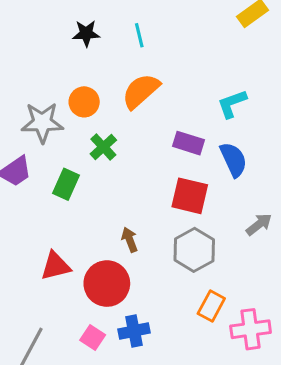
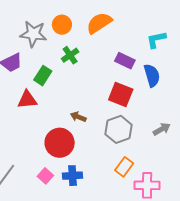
gray arrow: (259, 224) -> (162, 129), moved
brown arrow: (130, 240) -> (78, 117), turned -56
red triangle: (56, 266) -> (27, 100), moved

